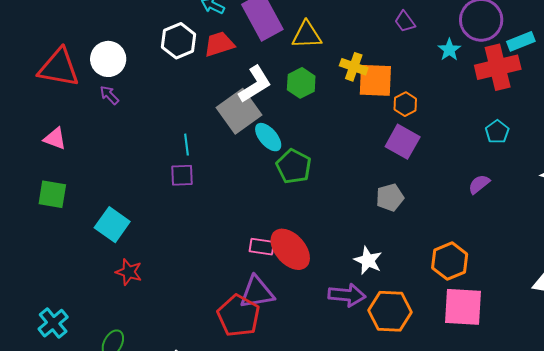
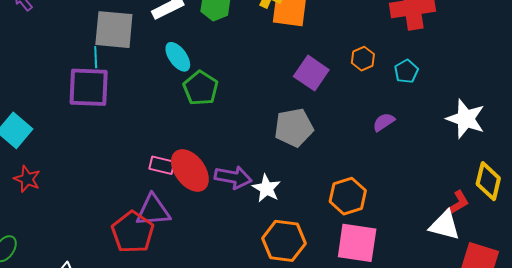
orange hexagon: (405, 104) -> (363, 59), moved
gray square: (239, 111) -> (114, 30), moved, turned 36
purple square: (182, 175) -> (89, 87), size x1.8
gray pentagon: (390, 197) -> (294, 128), size x1.4
purple arrow: (347, 295) -> (233, 177), moved

